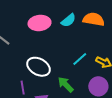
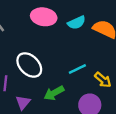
green arrow: (66, 85) -> (54, 93), turned -90

